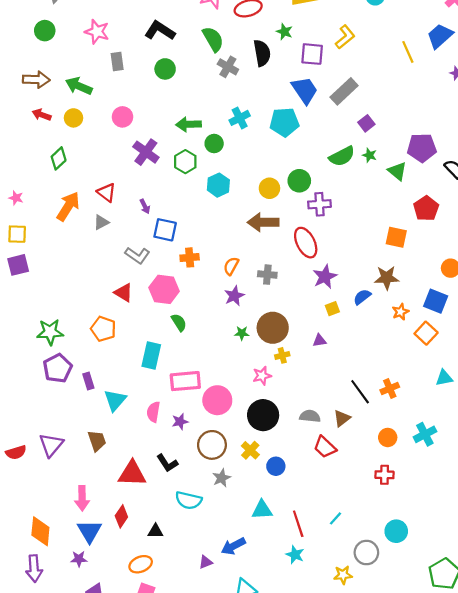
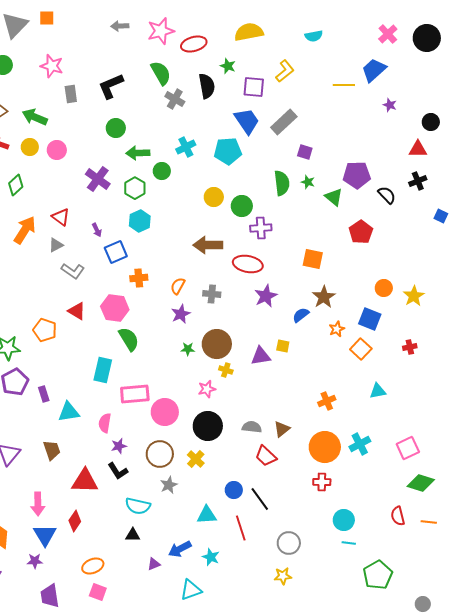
black L-shape: (160, 31) -> (111, 86), moved, turned -56
yellow line: (408, 52) -> (344, 85), turned -65
green circle: (165, 69) -> (116, 128), moved
pink circle: (122, 117) -> (57, 150), moved
purple square: (366, 123) -> (305, 152), turned -35
green semicircle: (342, 156) -> (282, 183), turned -70
cyan hexagon: (218, 185) -> (140, 221), moved
yellow circle: (269, 188) -> (214, 197), moved
blue square: (165, 230) -> (116, 252), turned -35
orange square: (396, 237) -> (313, 259), moved
red ellipse: (306, 243) -> (248, 264), turned -52
gray L-shape: (137, 255) -> (73, 271), moved
brown star: (387, 278) -> (324, 297), turned -30
yellow square: (332, 309) -> (283, 346), moved, turned 32
green semicircle: (179, 322) -> (129, 339), size x1.4
orange pentagon: (103, 329) -> (45, 330), moved
purple triangle: (320, 341) -> (261, 356), size x1.5
yellow cross: (282, 355) -> (226, 370), turned 32
black line: (360, 392) -> (260, 499), moved
cyan triangle: (115, 400) -> (69, 412), turned 40
purple star: (180, 422) -> (119, 446), moved
orange circle: (388, 437) -> (325, 447), size x1.8
blue circle: (276, 466) -> (234, 490), moved
cyan line: (336, 518) -> (349, 543), moved, turned 56
black triangle: (156, 531) -> (133, 535), moved
cyan circle: (396, 531) -> (344, 520), moved
gray circle: (366, 553) -> (289, 543), moved
cyan star: (295, 555) -> (211, 557), moved

